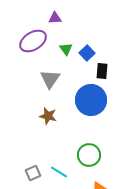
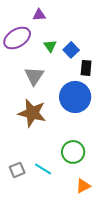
brown star: (48, 116) -> (32, 113), size x1.6

